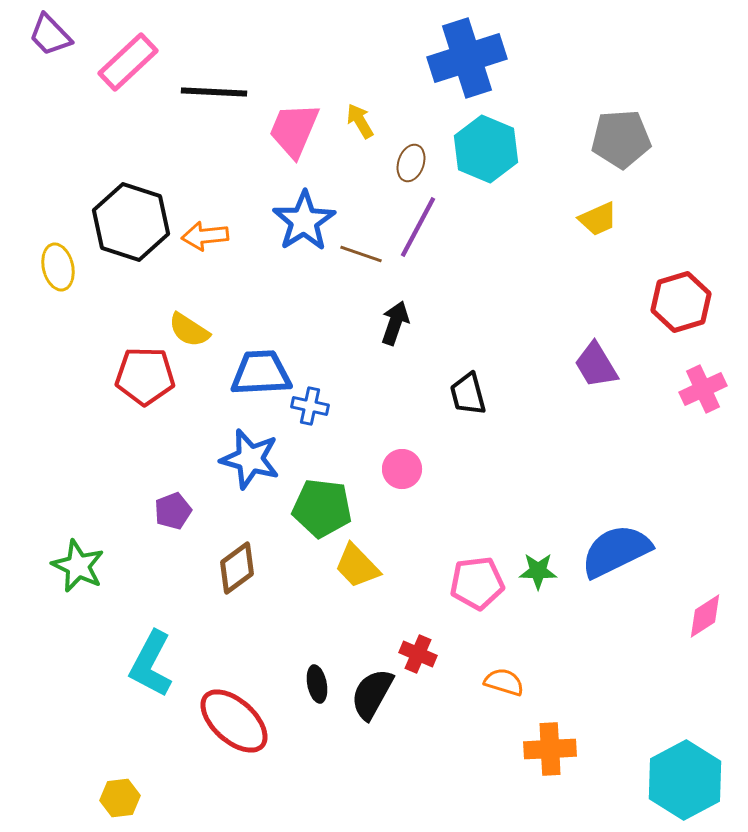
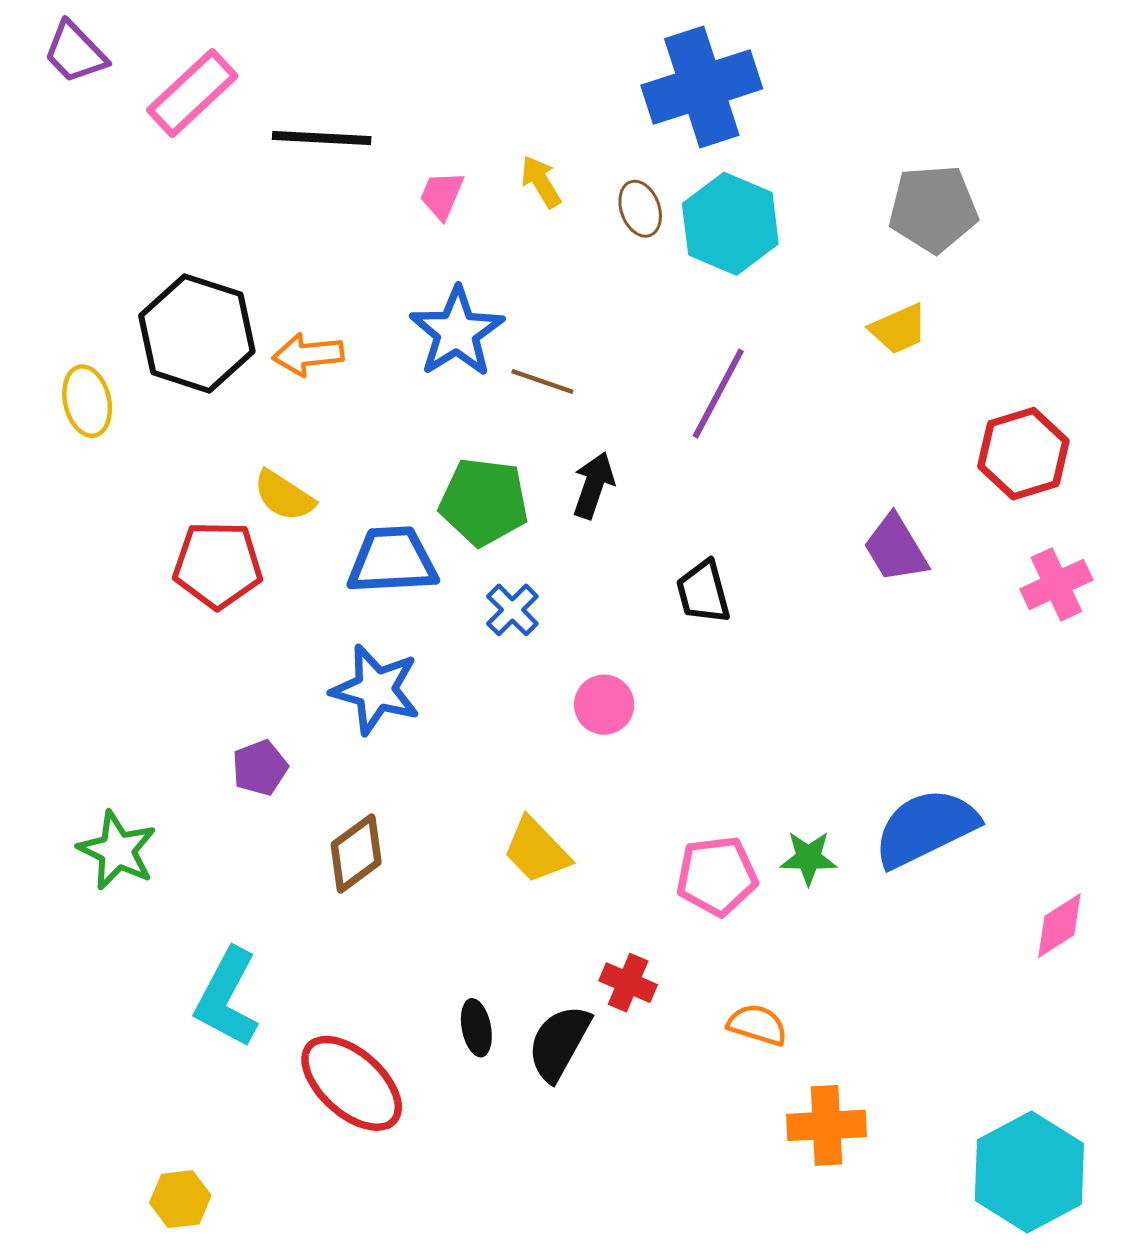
pink trapezoid: (294, 130) -> (442, 195), size x0.6
brown ellipse: (411, 163) -> (640, 209), moved, turned -39
purple line: (418, 227) -> (718, 394), moved
blue cross: (310, 406) -> (512, 610), moved, turned 33
green pentagon: (322, 508) -> (484, 502), moved

